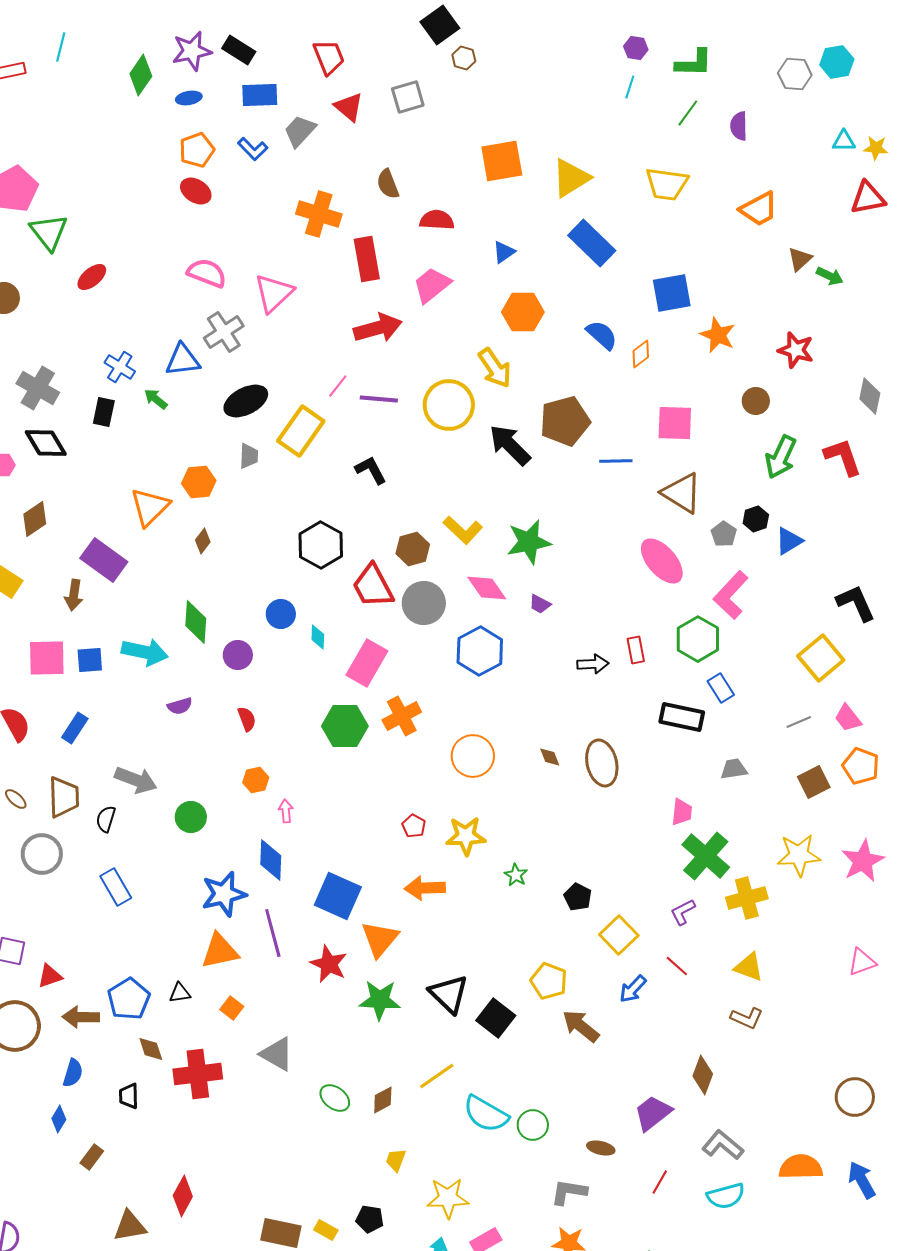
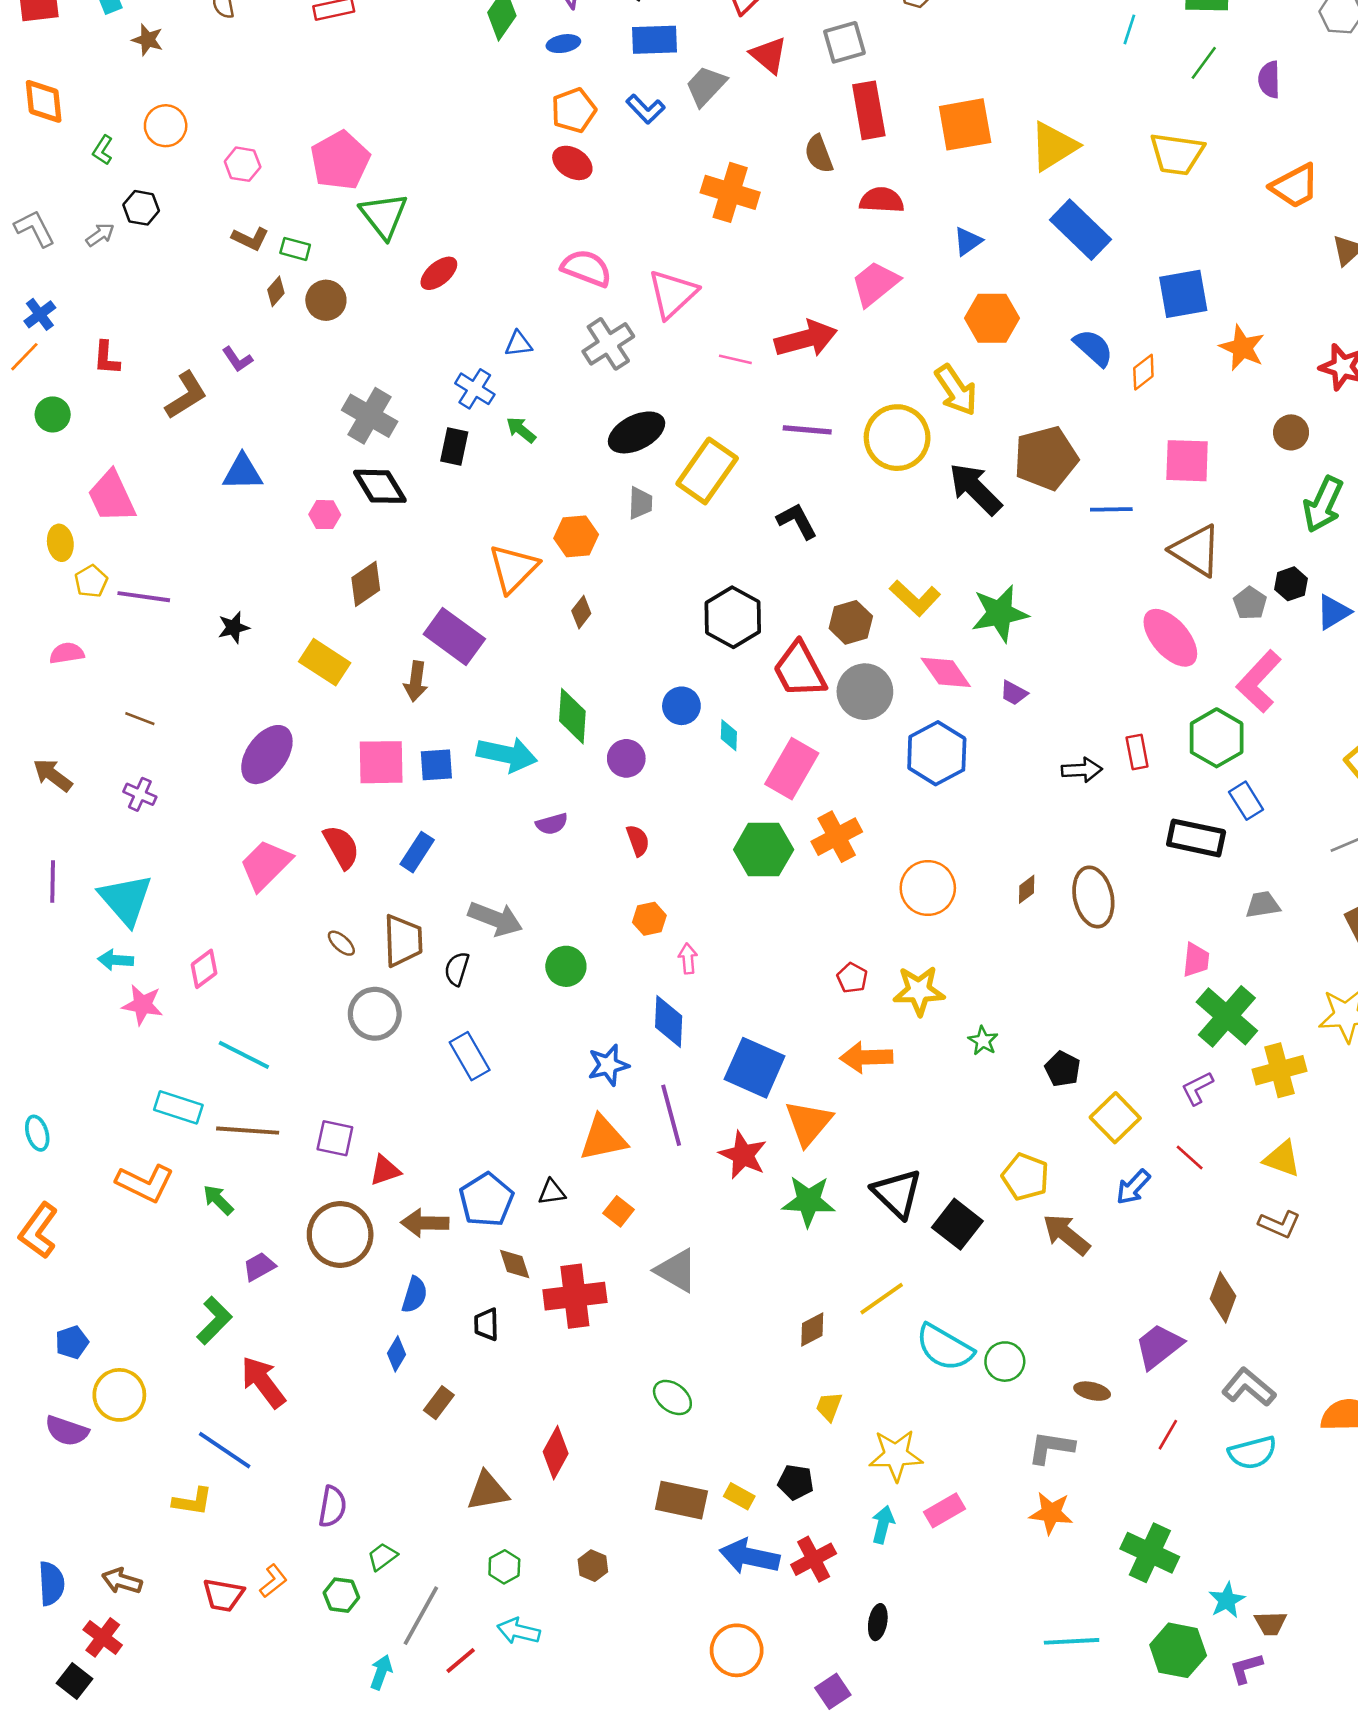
red rectangle: (367, 259) -> (869, 110), moved
blue triangle: (183, 360) -> (518, 344), moved, size x0.6
pink line: (338, 386) -> (735, 359), moved, turned 65
brown diamond: (550, 757) -> (1027, 889), turned 75
blue star: (224, 894) -> (608, 1065), size x0.7
green ellipse: (335, 1098) -> (672, 1397), moved

